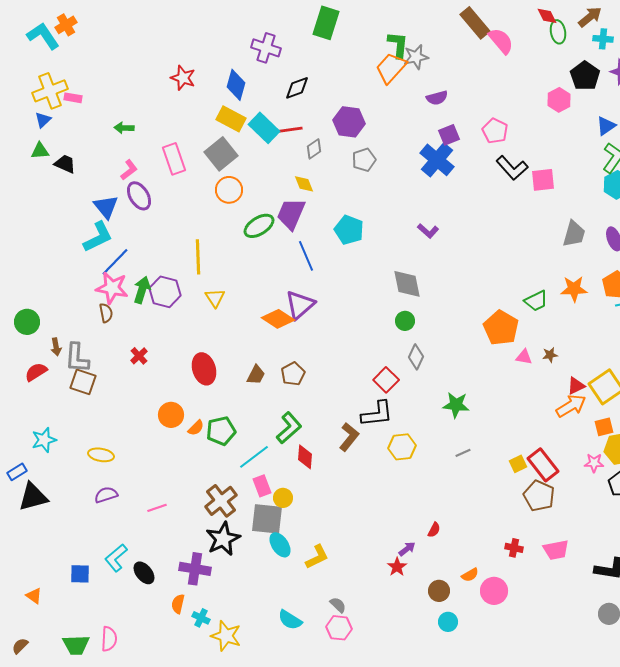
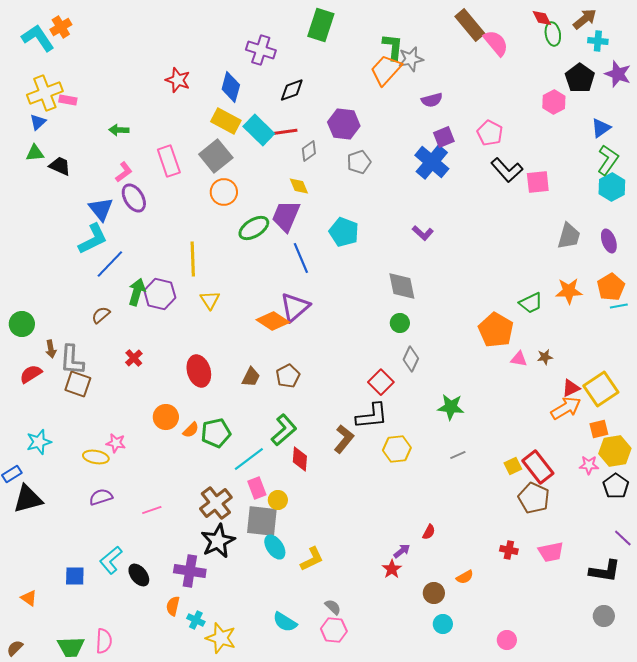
pink star: (112, 288) -> (116, 443), moved, size x0.6
brown semicircle: (106, 313) -> (101, 315), turned -120
pink circle: (494, 591) -> (507, 640), moved, size x0.7

